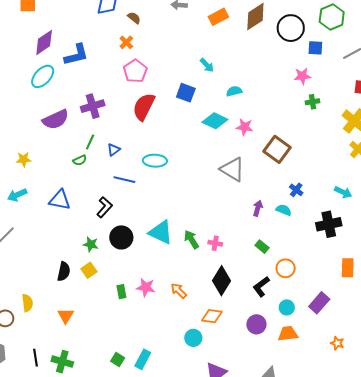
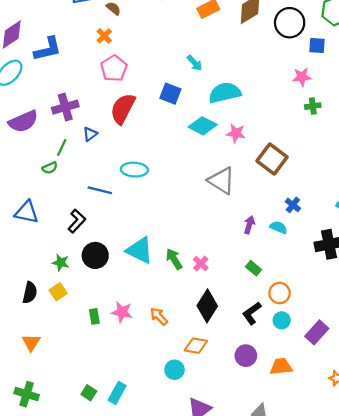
cyan semicircle: (234, 91) -> (225, 93), size x1.8
blue triangle: (114, 150) -> (90, 134), moved
pink cross: (215, 243) -> (201, 264), turned 32
cyan circle: (287, 307) -> (282, 320), moved

